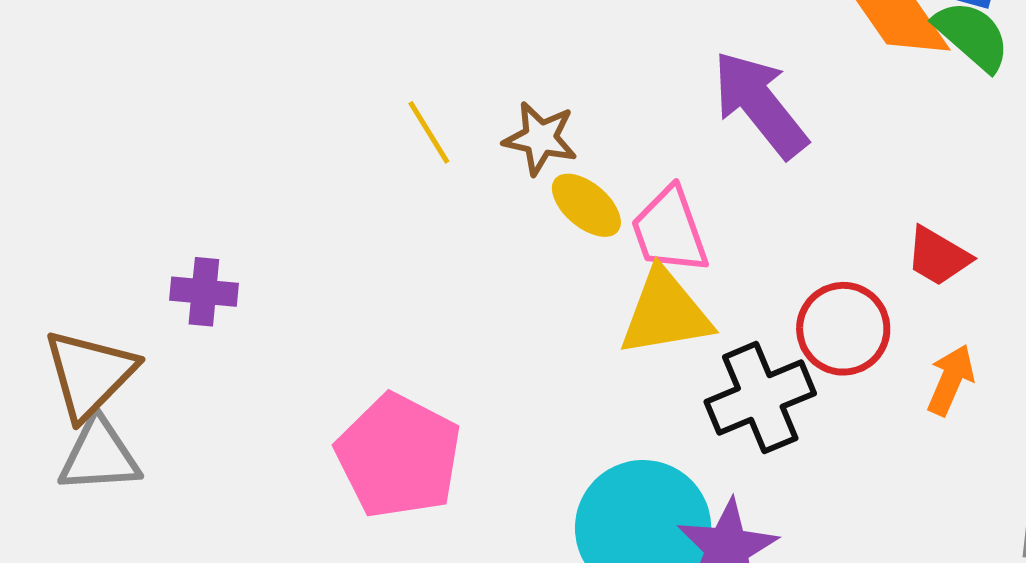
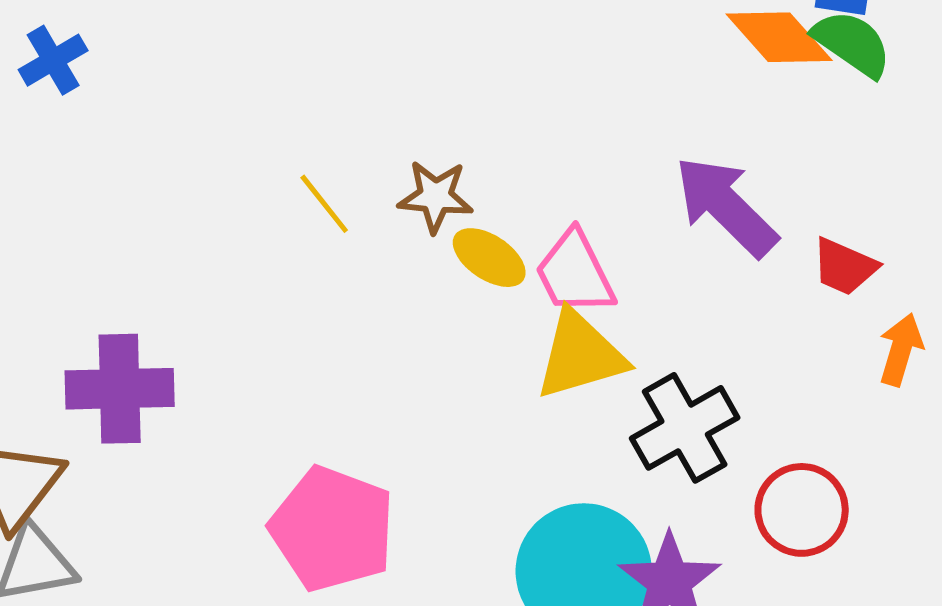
purple arrow: (760, 104) -> (726, 206), moved
purple cross: (204, 292) -> (120, 389), size x1.6
red circle: (843, 329) -> (802, 510), moved
orange arrow: (951, 380) -> (901, 350), moved

